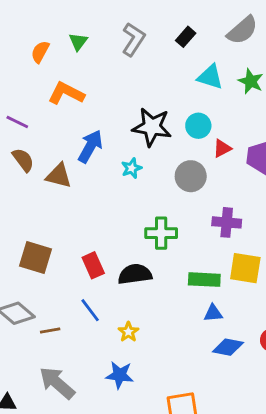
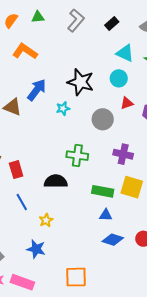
green triangle: (78, 42) -> (38, 17), turned 40
cyan circle: (198, 126) -> (119, 78), moved
red rectangle: (93, 265) -> (16, 170), moved

